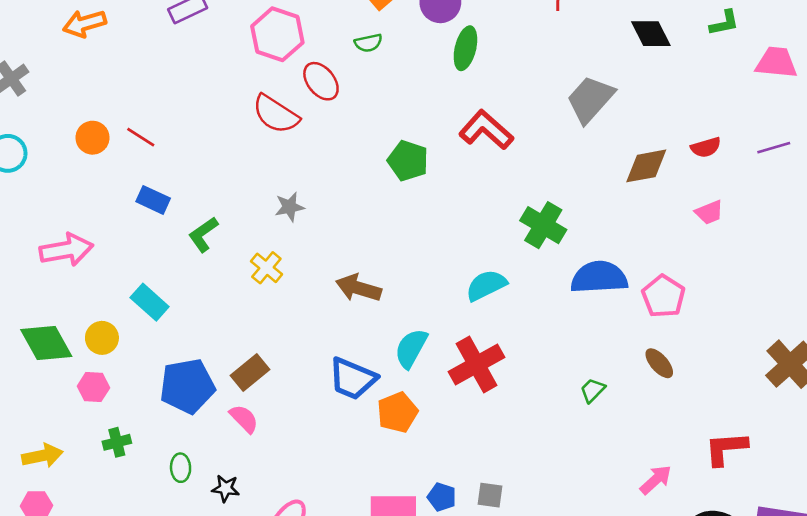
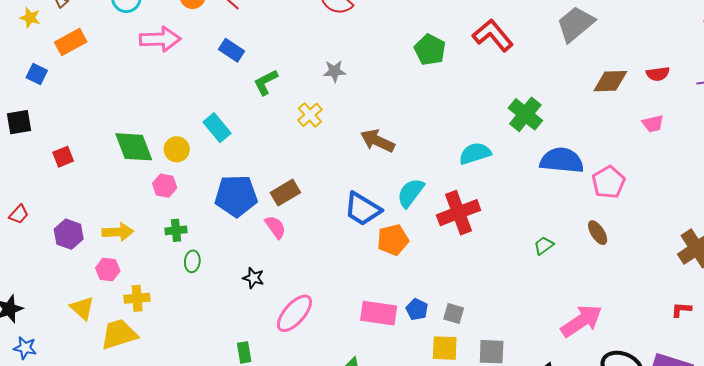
pink arrow: (66, 250) -> (160, 39), moved
red L-shape: (726, 448) -> (681, 310), moved, size x0.6
green ellipse: (181, 468) -> (192, 261), moved
pink arrow: (656, 480) -> (581, 321), size x1.6

